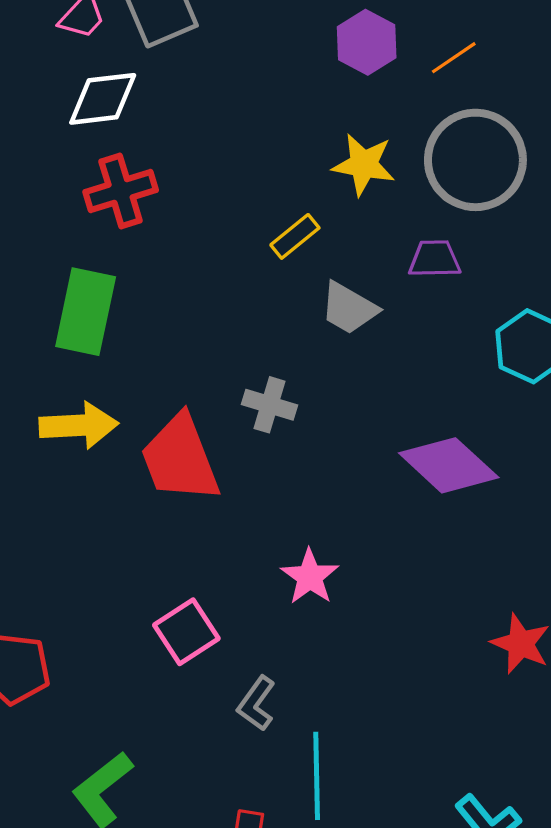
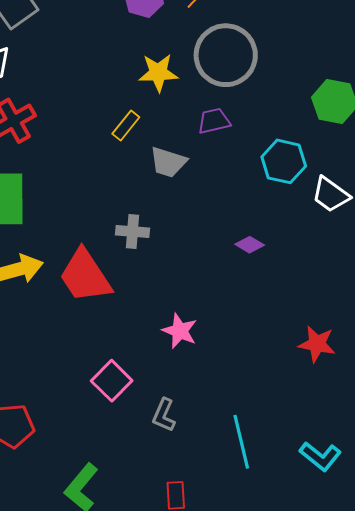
purple diamond: (449, 465) -> (250, 245), size x0.5
cyan line: (317, 776) -> (241, 442), moved

